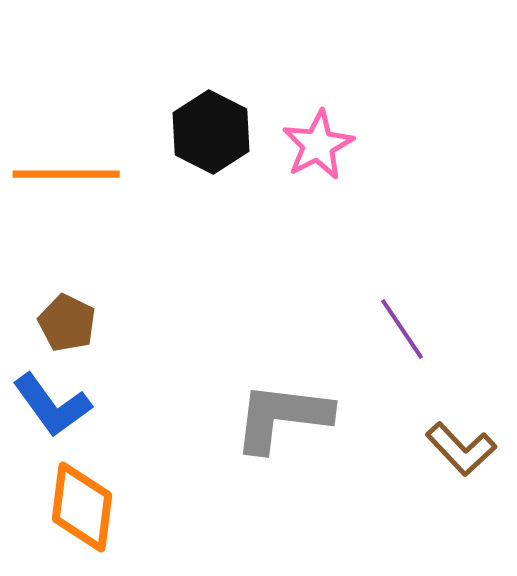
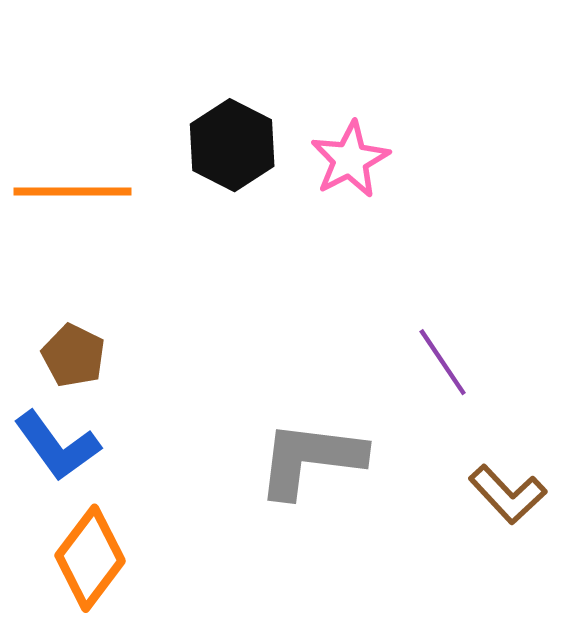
orange diamond: (82, 507) -> (90, 558), turned 30

